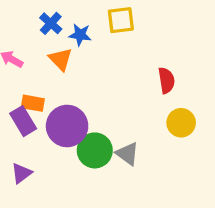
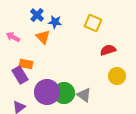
yellow square: (121, 20) -> (93, 23), moved, turned 30
red semicircle: (166, 80) -> (108, 50), turned -98
purple circle: (67, 126) -> (47, 92), moved

